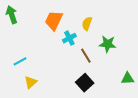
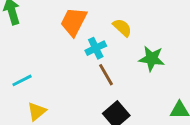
yellow semicircle: (87, 24) -> (122, 28), turned 112
brown line: (86, 56) -> (106, 75), moved

